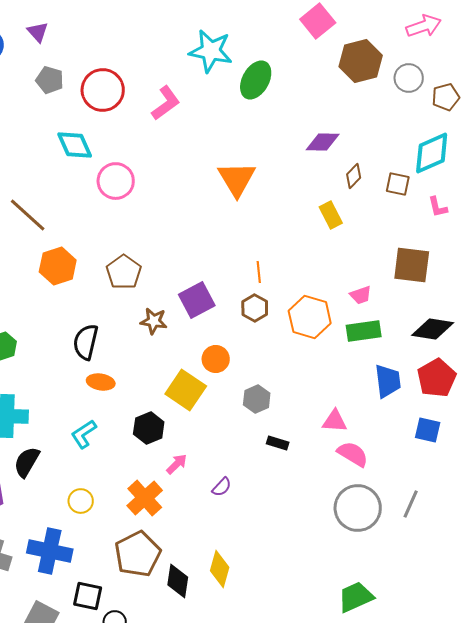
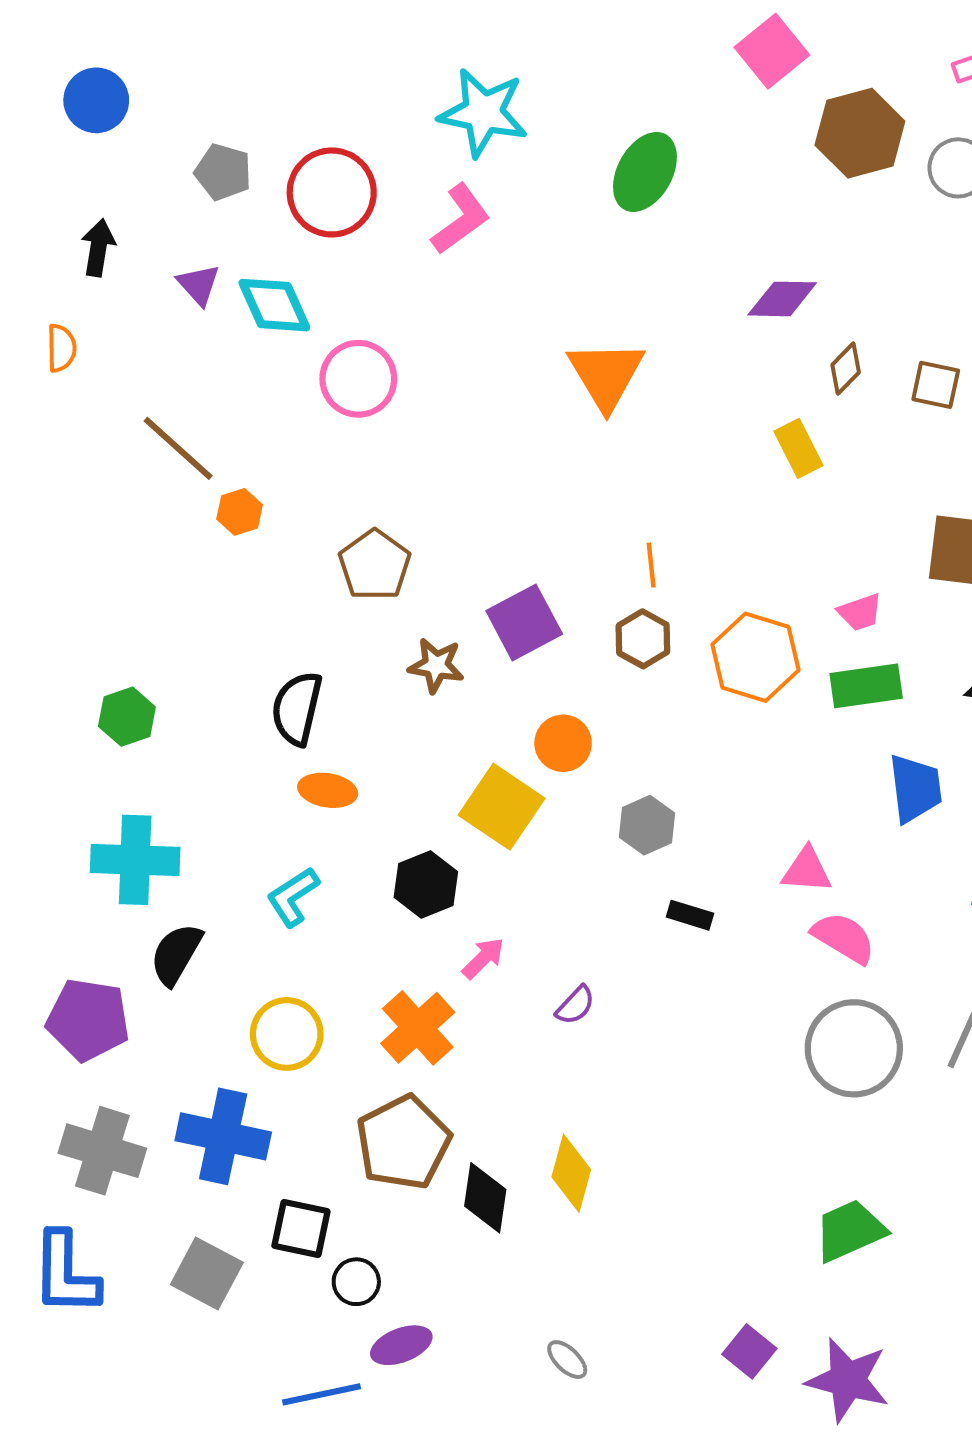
purple triangle: (38, 32) -> (199, 285), moved
cyan star: (211, 51) -> (483, 113), moved
orange hexagon: (58, 266) -> (240, 512), moved, size x0.6
yellow circle: (81, 501) -> (287, 1034), size x1.4

